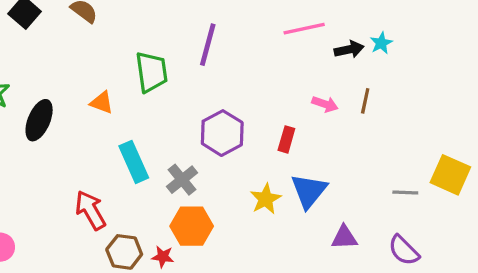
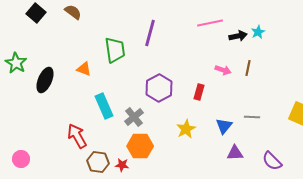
blue triangle: (309, 191) -> (224, 126), moved, size x0.7
gray line: (405, 192) -> (252, 117), moved

